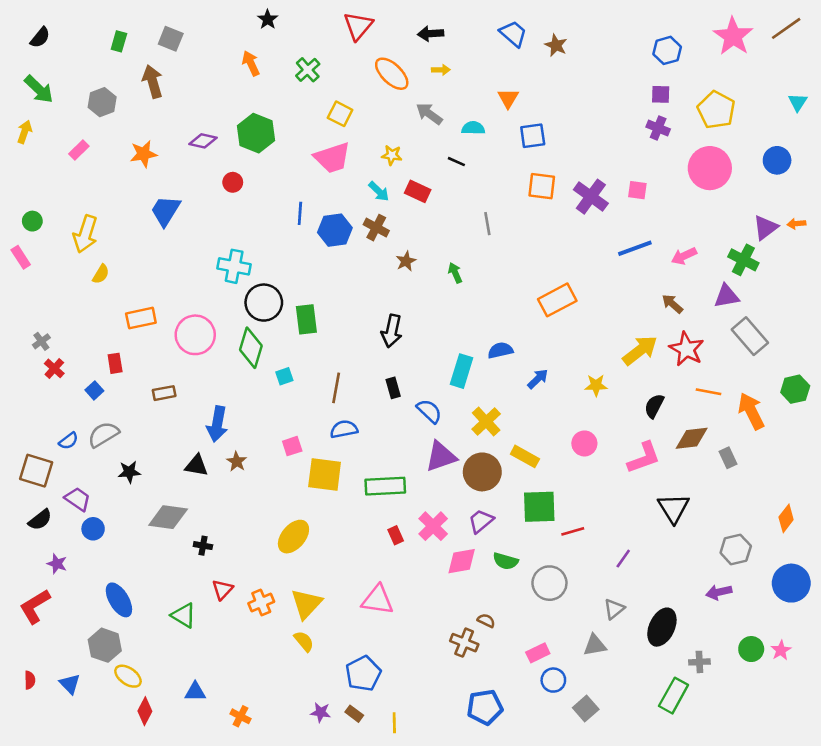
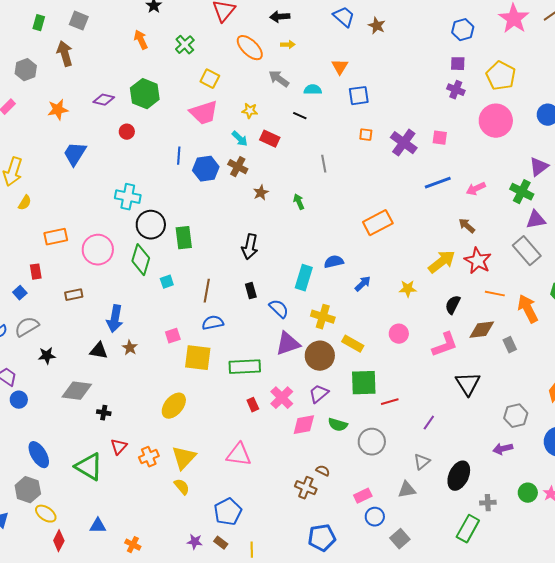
orange square: (542, 186) -> (366, 135), size x0.6
purple triangle: (727, 296) -> (536, 220), moved
yellow cross: (486, 421) -> (323, 317), turned -30
green triangle: (184, 615) -> (89, 467), size x1.4

